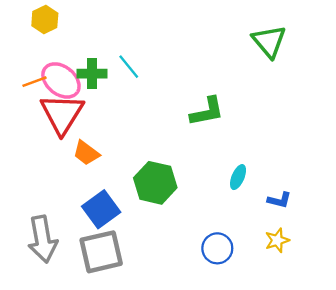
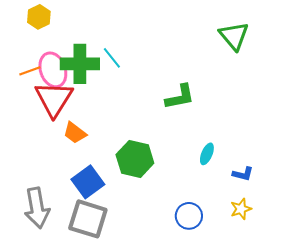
green cross: (92, 74) -> (80, 64), size x1.5
pink ellipse: (61, 80) -> (53, 70), turned 32
gray square: (101, 252) -> (88, 219), turned 30

